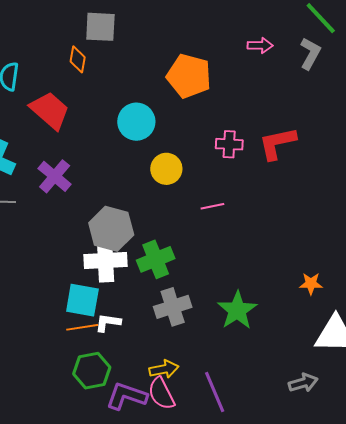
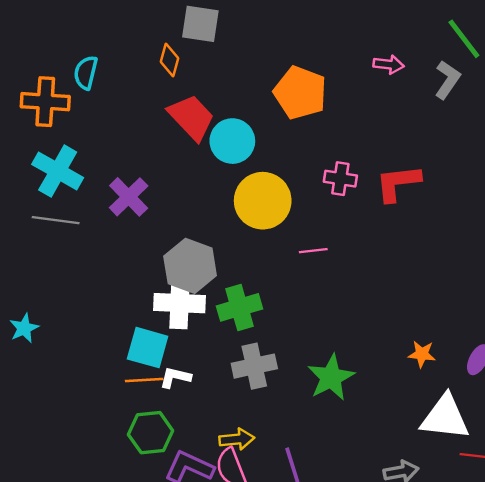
red trapezoid: (50, 110) -> (191, 117), moved
yellow circle: (166, 169) -> (263, 201), size x1.5

